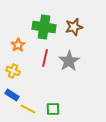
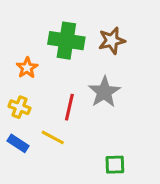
red line: (45, 58) -> (69, 107), moved
yellow line: (28, 109) -> (53, 137), moved
green square: (53, 109) -> (115, 165), moved

